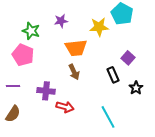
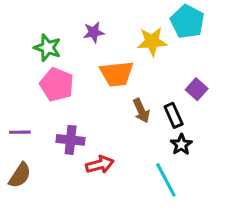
pink pentagon: (23, 55) -> (57, 85), moved
brown arrow: (74, 72) -> (141, 111), moved
black star: (136, 88) -> (181, 145), moved
red arrow: (65, 107) -> (100, 165), turned -30

